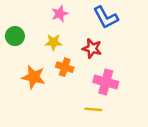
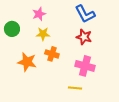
pink star: (60, 14) -> (39, 14), moved
red star: (92, 48) -> (84, 37), moved

